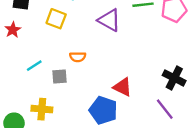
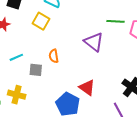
purple triangle: (109, 20) -> (94, 42), moved
orange semicircle: (78, 57) -> (54, 56), turned 72

